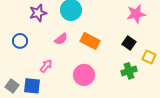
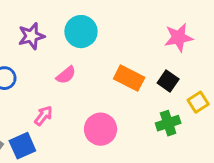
orange rectangle: (90, 41) -> (129, 78), moved
yellow square: (149, 57) -> (198, 102), turned 32
blue square: (32, 86) -> (22, 146), turned -30

